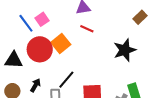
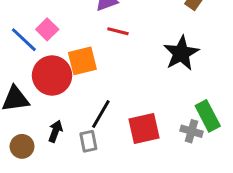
orange square: (61, 44) -> (82, 61), turned 36

